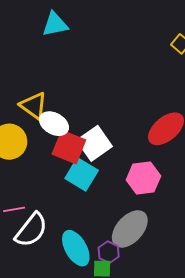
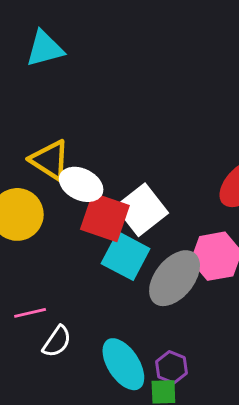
cyan triangle: (55, 24) -> (45, 49), moved
gray ellipse: (130, 229) -> (175, 278), moved
white semicircle: (31, 230) -> (57, 342), size x0.6

